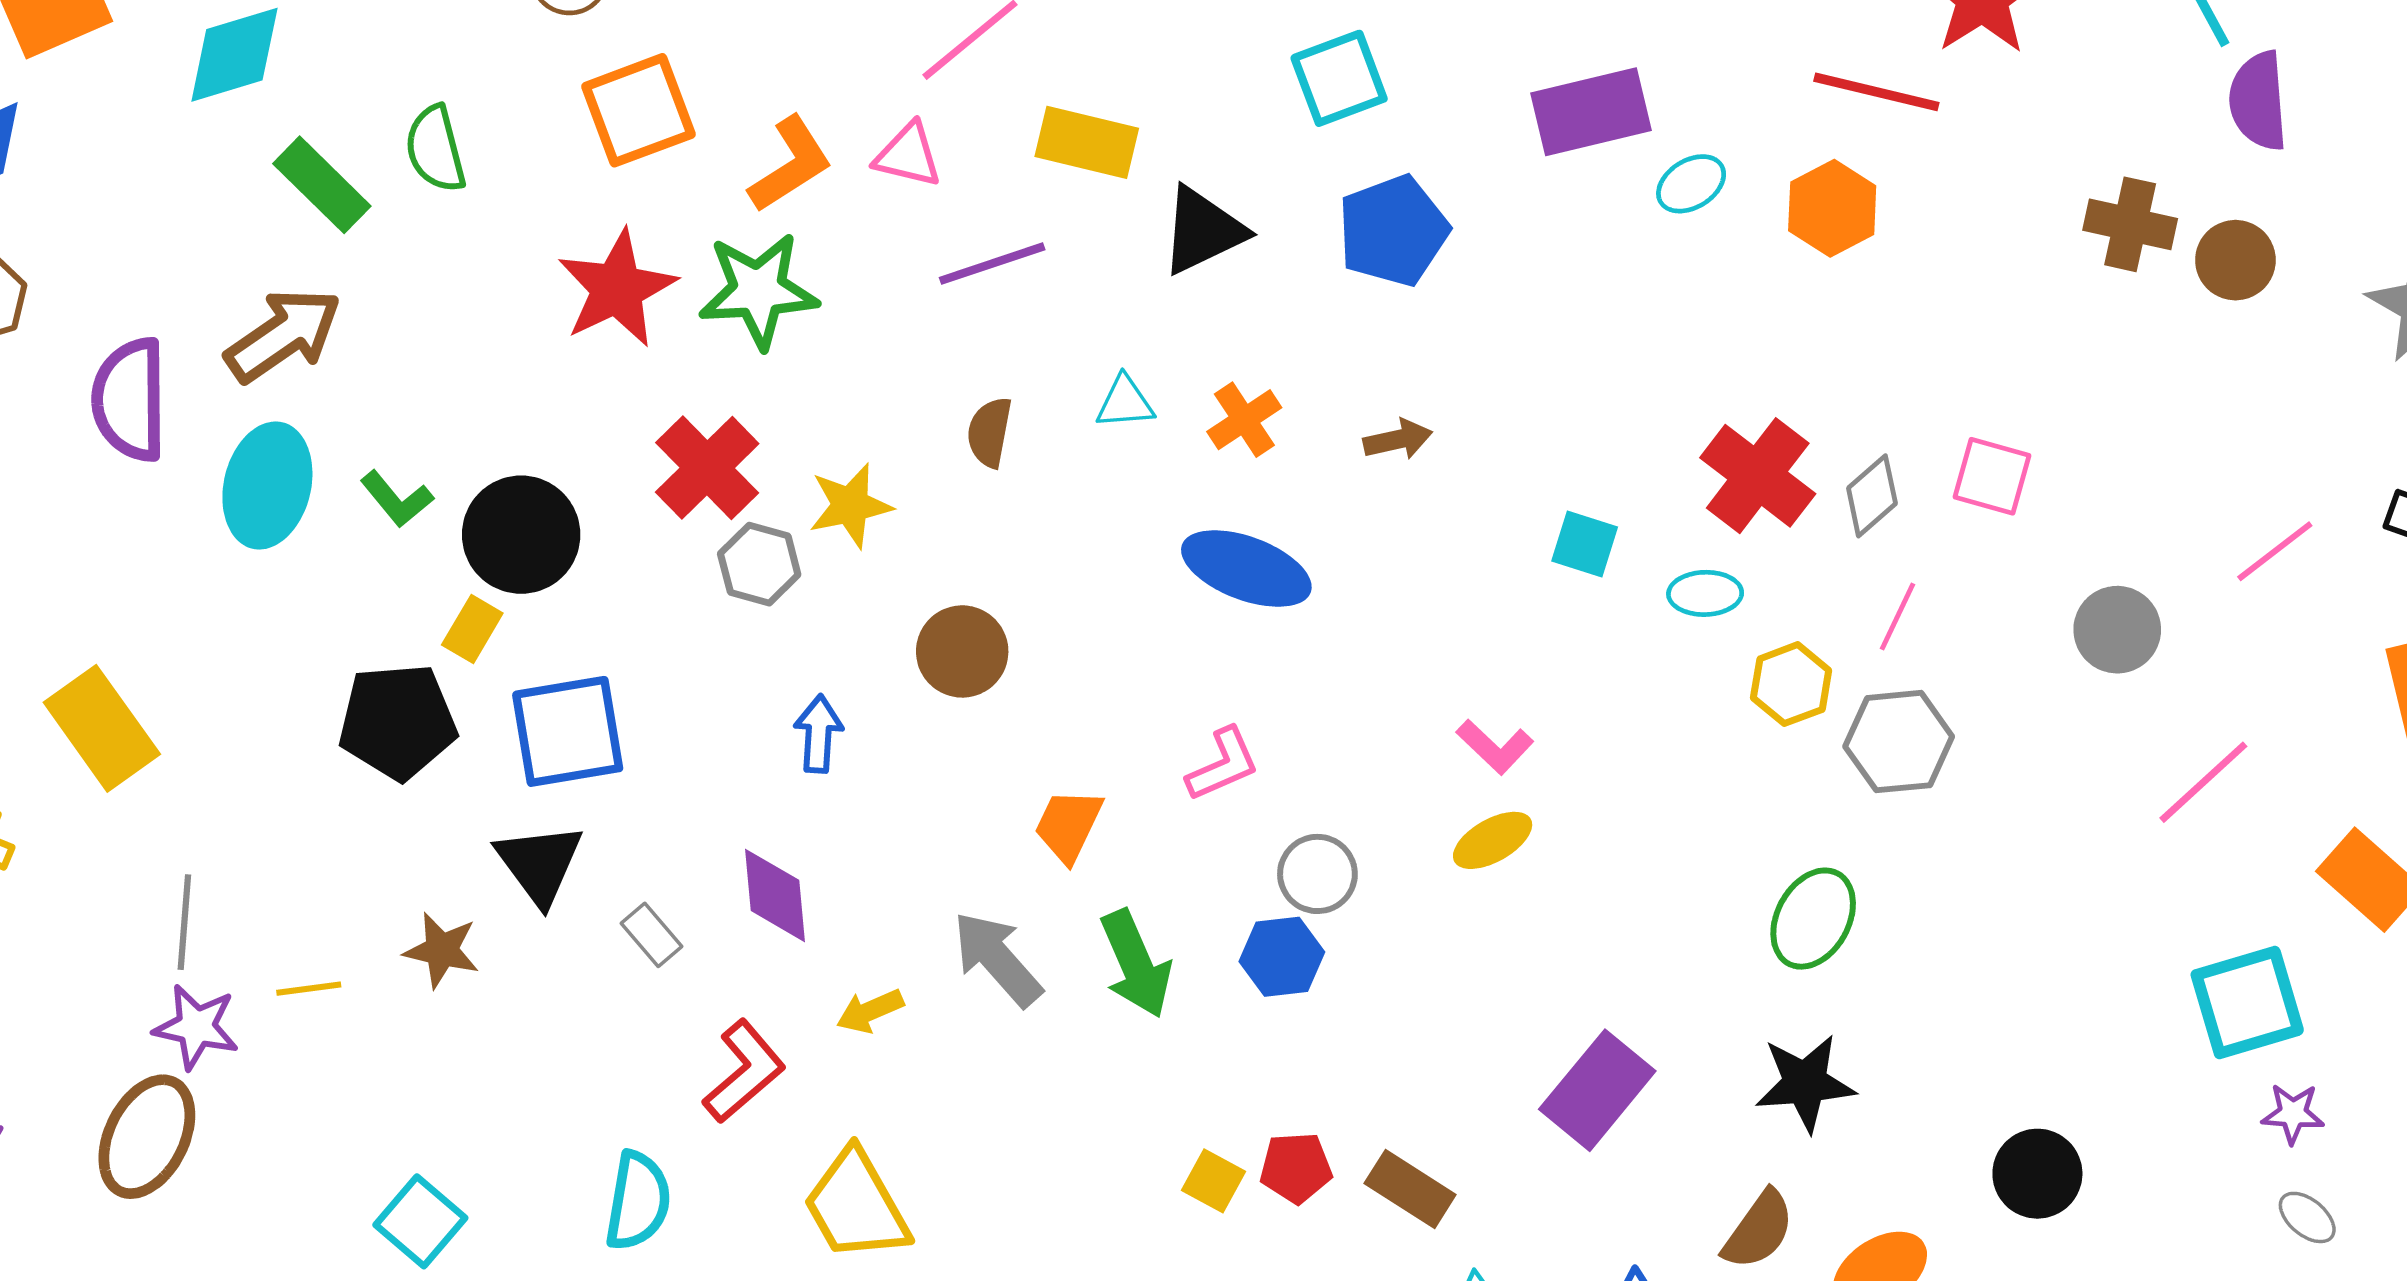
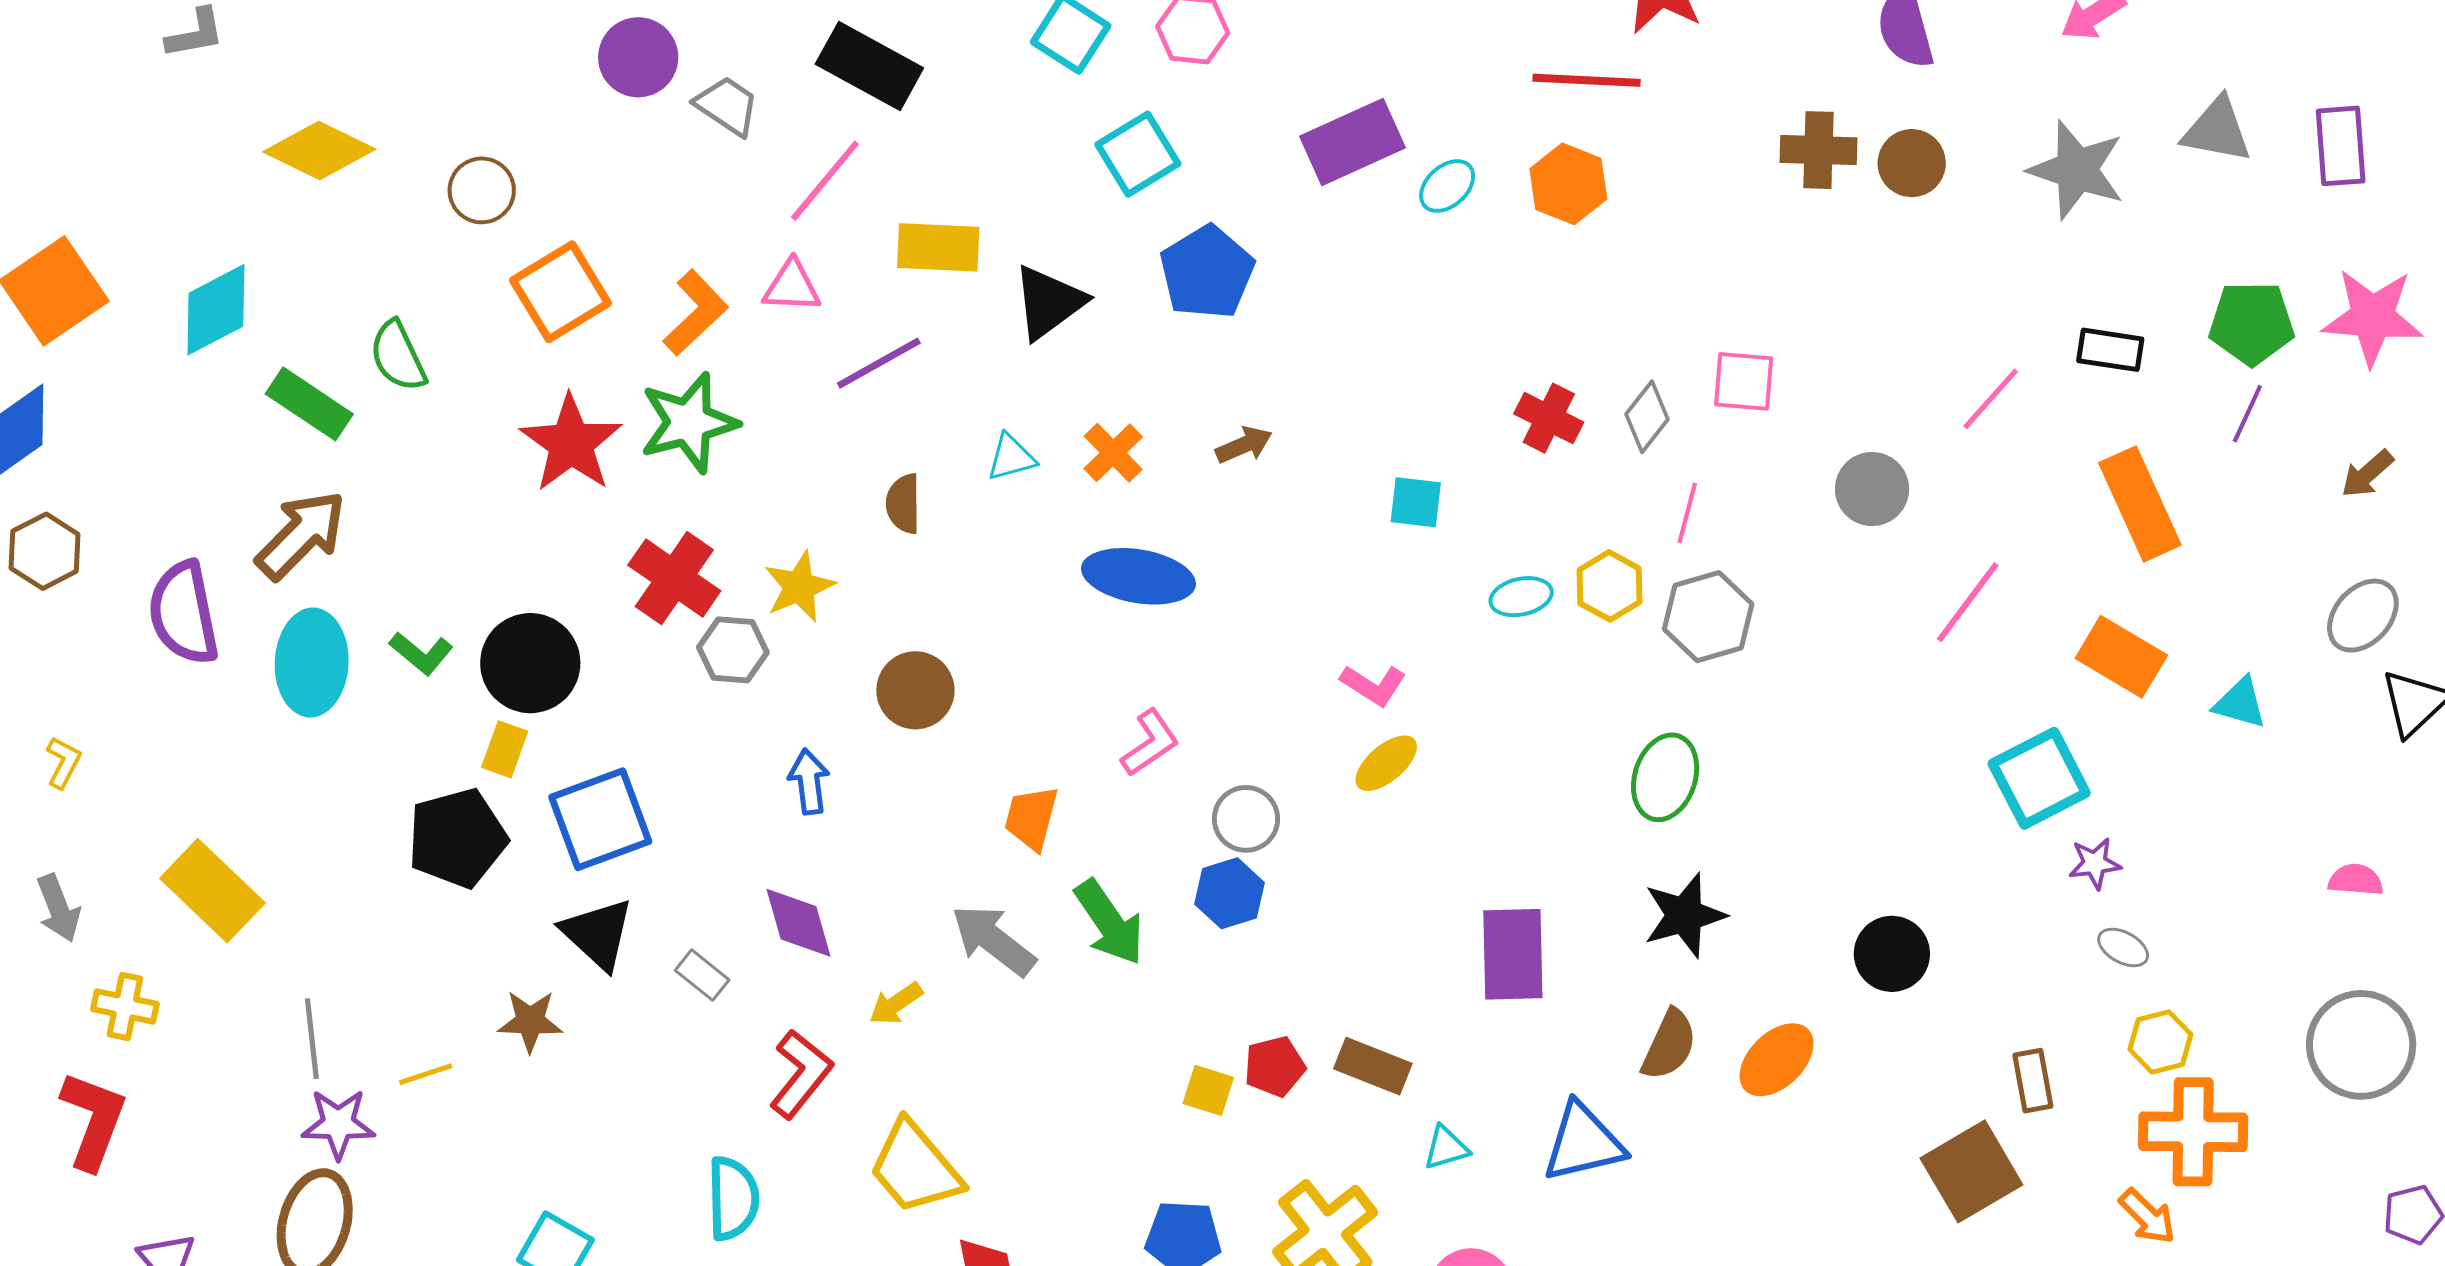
red cross: (1758, 476) -> (1549, 418), size x0.7
cyan ellipse: (1705, 593) -> (1521, 597), moved
purple rectangle: (1597, 1090) -> (1513, 954), turned -30

